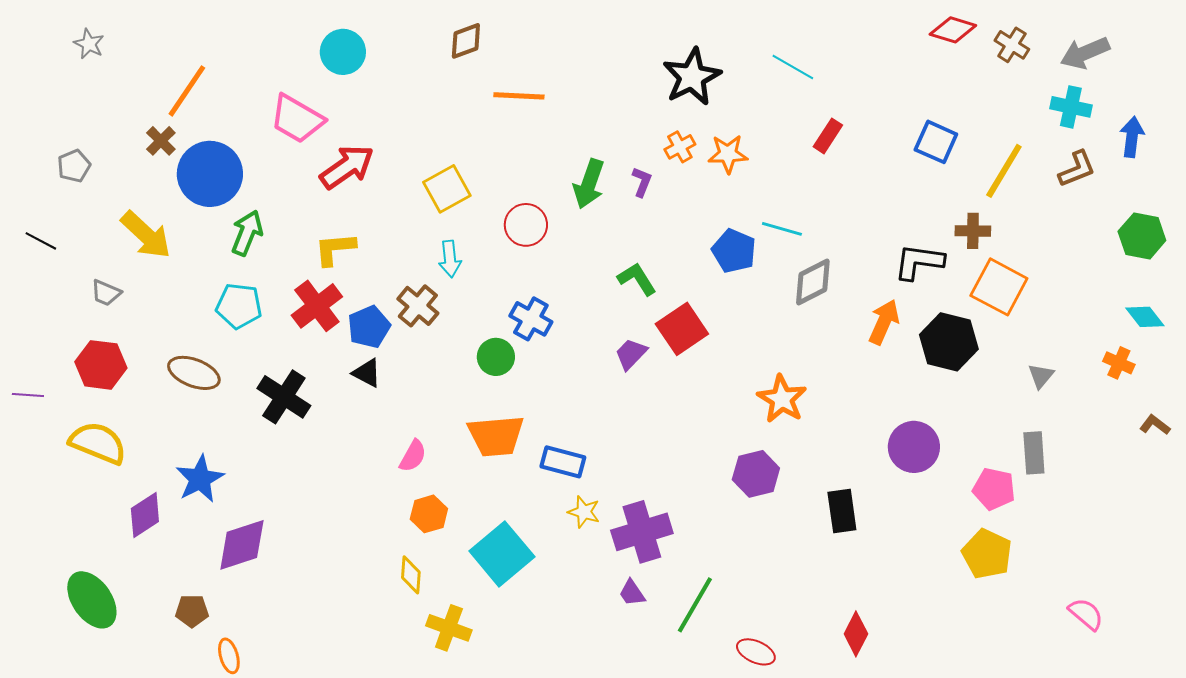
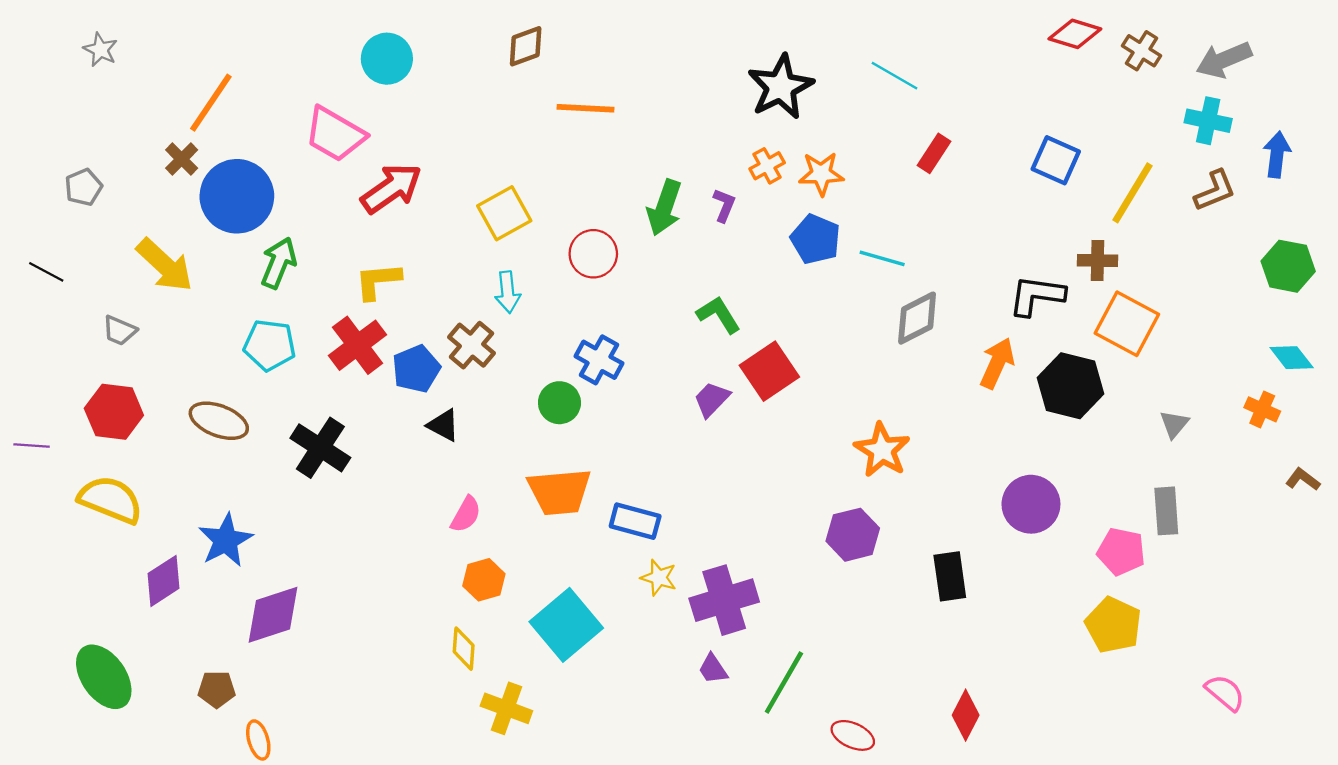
blue pentagon: (734, 251) -> (816, 239), moved
black triangle: (367, 373) -> (443, 425), moved

